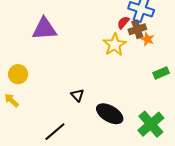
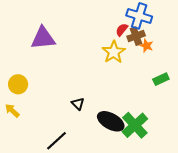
green cross: (151, 124) -> (135, 125), moved

